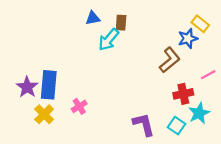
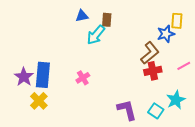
yellow rectangle: (200, 24) -> (177, 21), turned 56
red cross: (183, 94) -> (153, 71), moved
pink cross: (79, 106) -> (83, 78), moved

